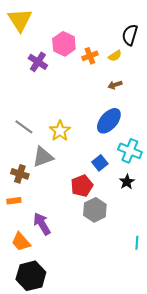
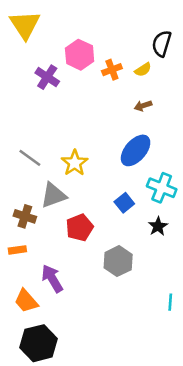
red pentagon: (82, 186) -> (80, 228), moved

